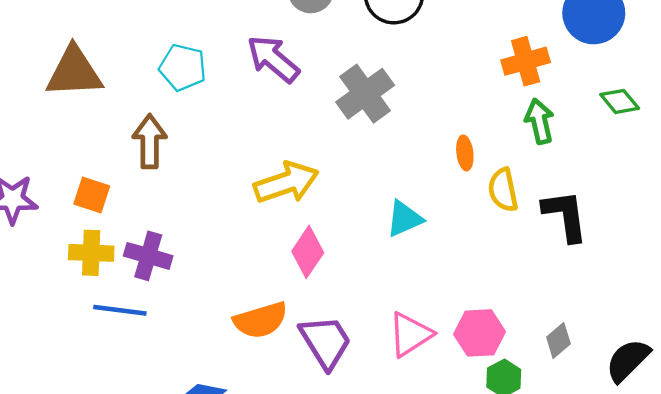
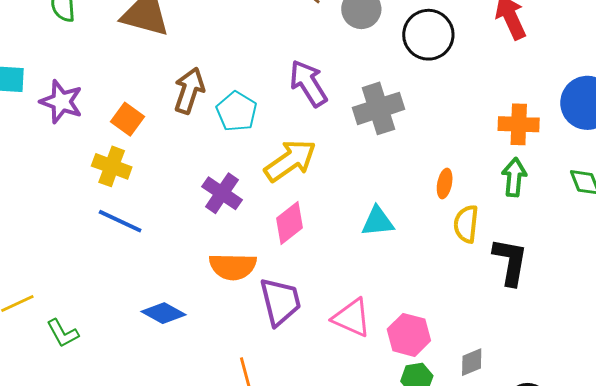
purple arrow: (273, 59) -> (308, 83), moved
cyan pentagon: (183, 67) -> (237, 111), moved
yellow arrow: (286, 183) -> (290, 161), turned -34
purple cross: (148, 256) -> (222, 193), moved
pink triangle: (410, 334) -> (352, 318), turned 39

